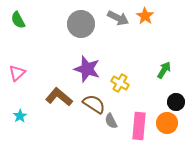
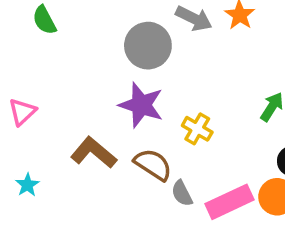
green semicircle: (18, 20) -> (44, 20), moved
gray circle: (81, 24) -> (148, 46), moved
pink rectangle: (139, 126) -> (229, 202), turned 60

